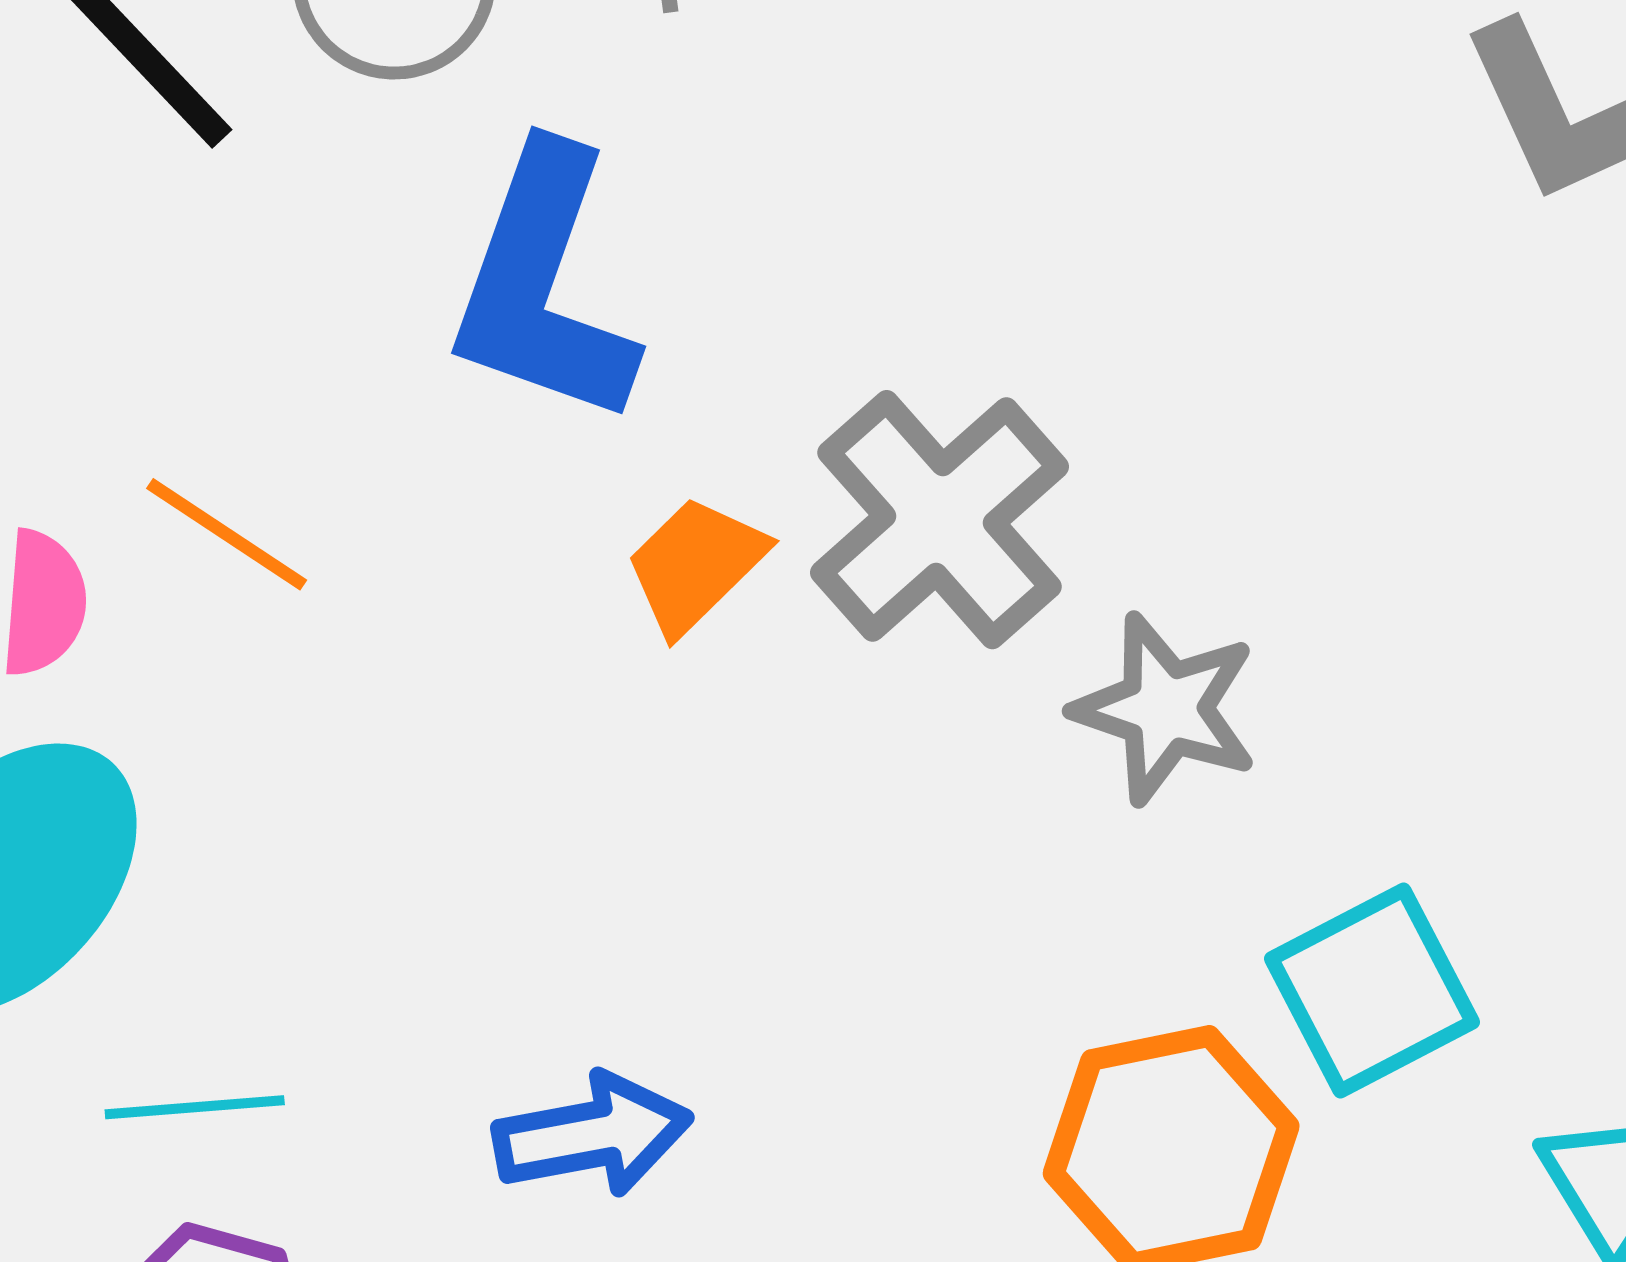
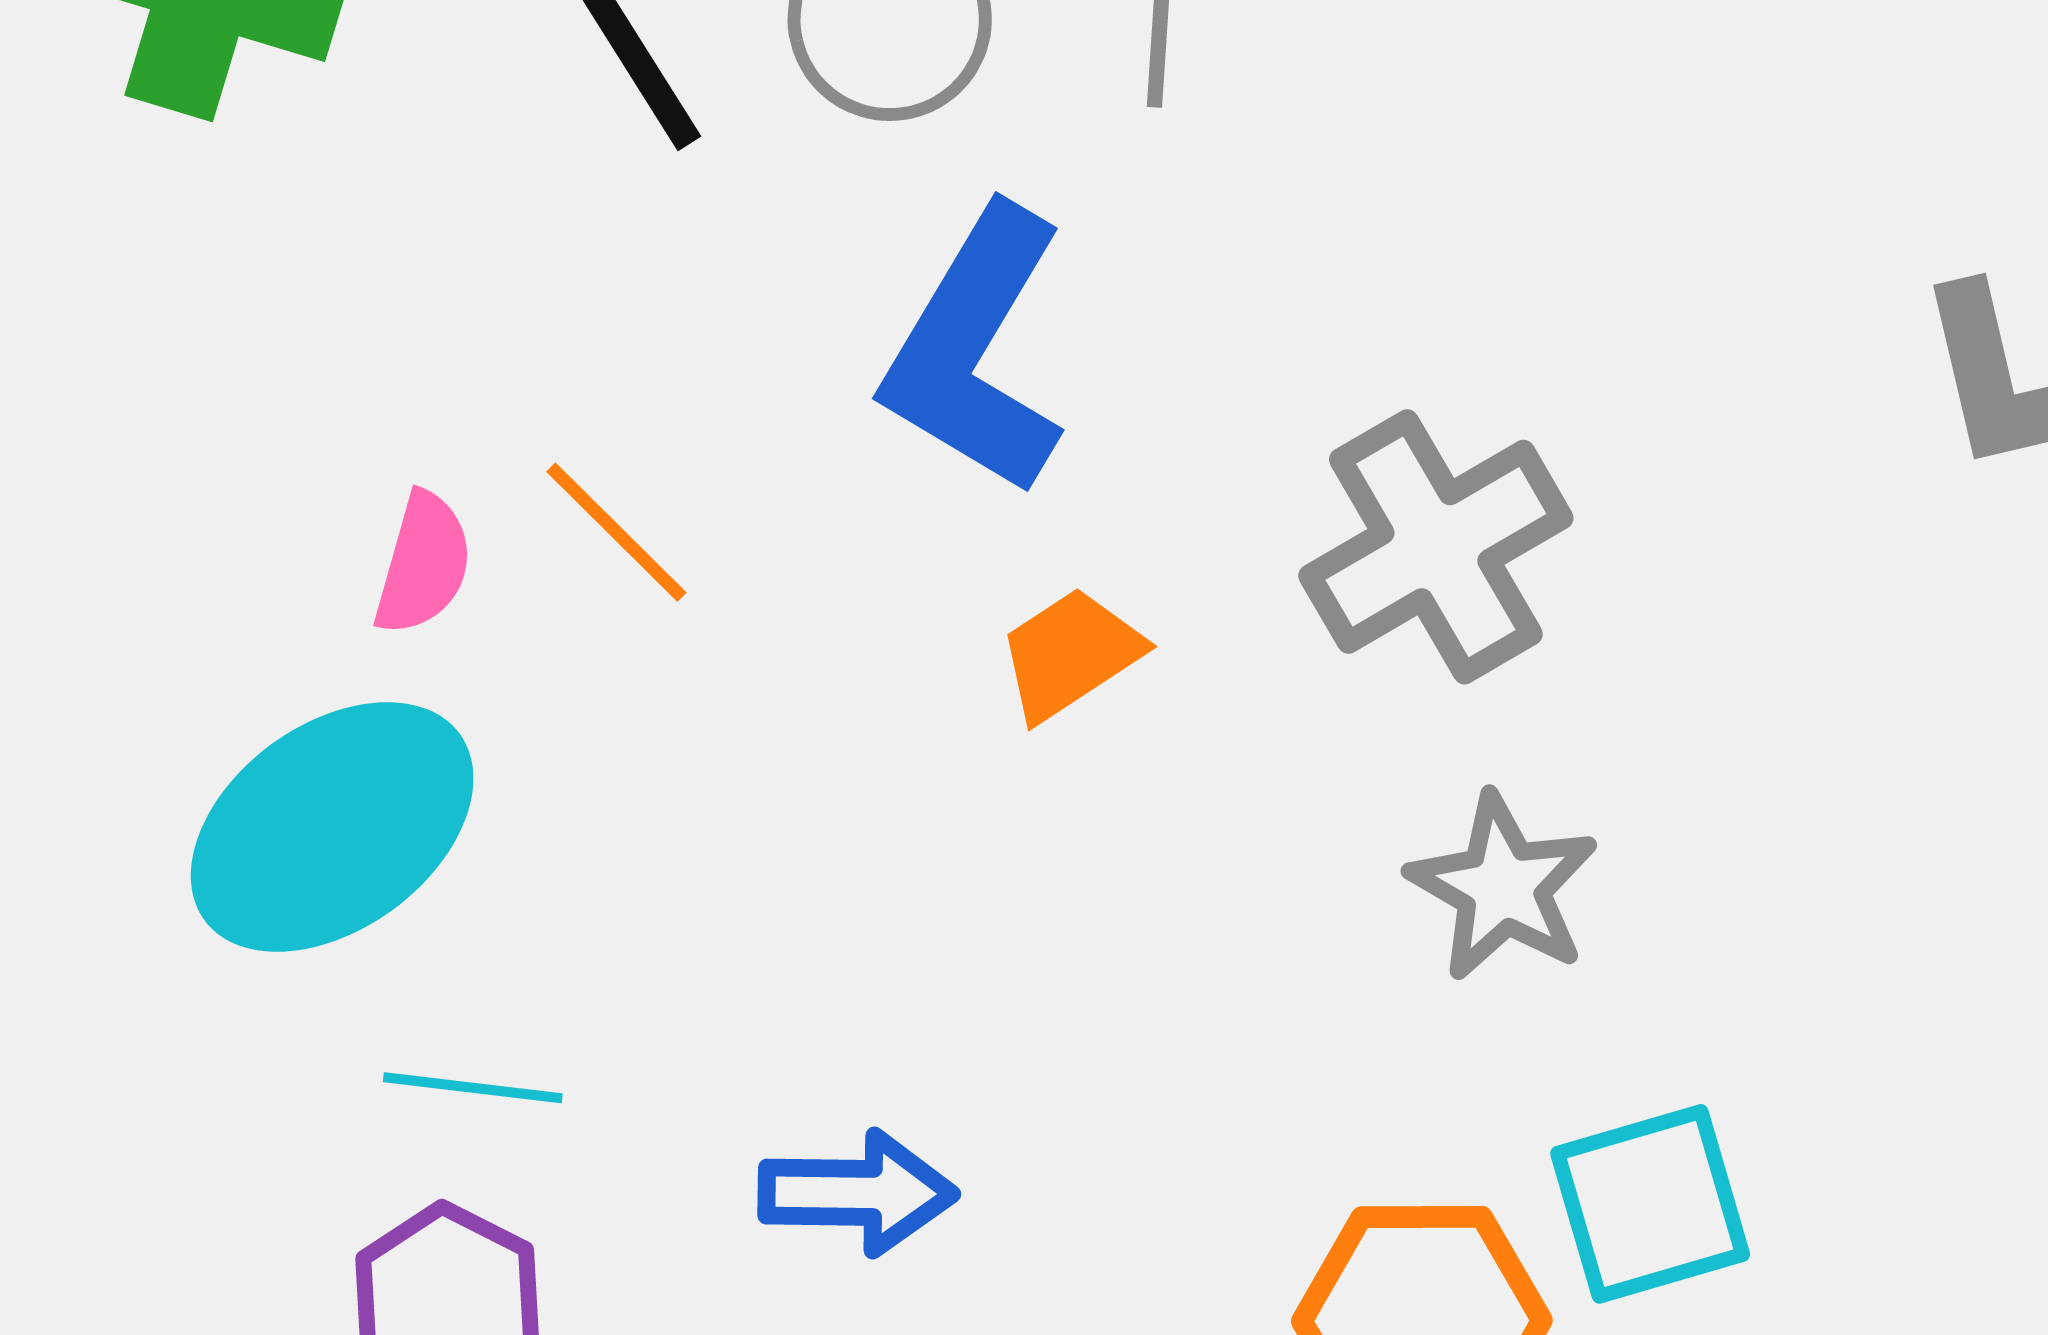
gray cross: (940, 520) -> (1436, 547), moved

